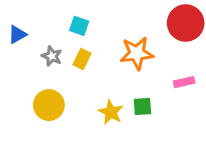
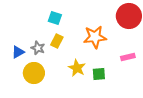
blue triangle: (17, 35) -> (18, 52), moved
gray star: (52, 56) -> (38, 48), moved
yellow star: (111, 112) -> (77, 68), moved

